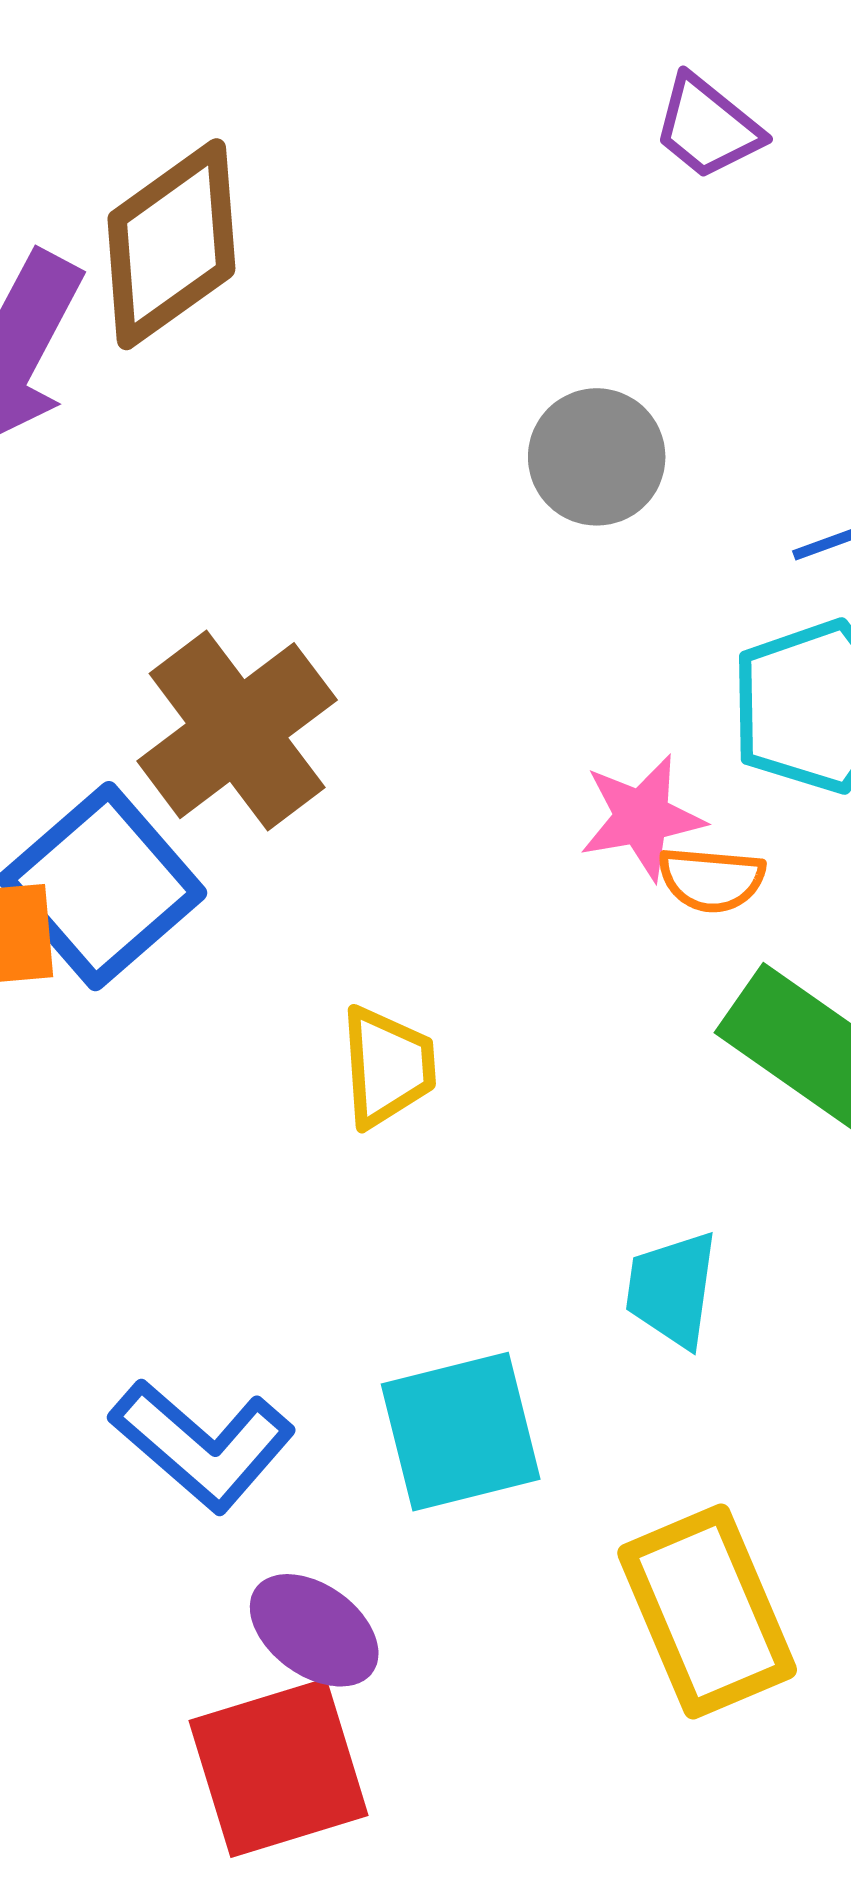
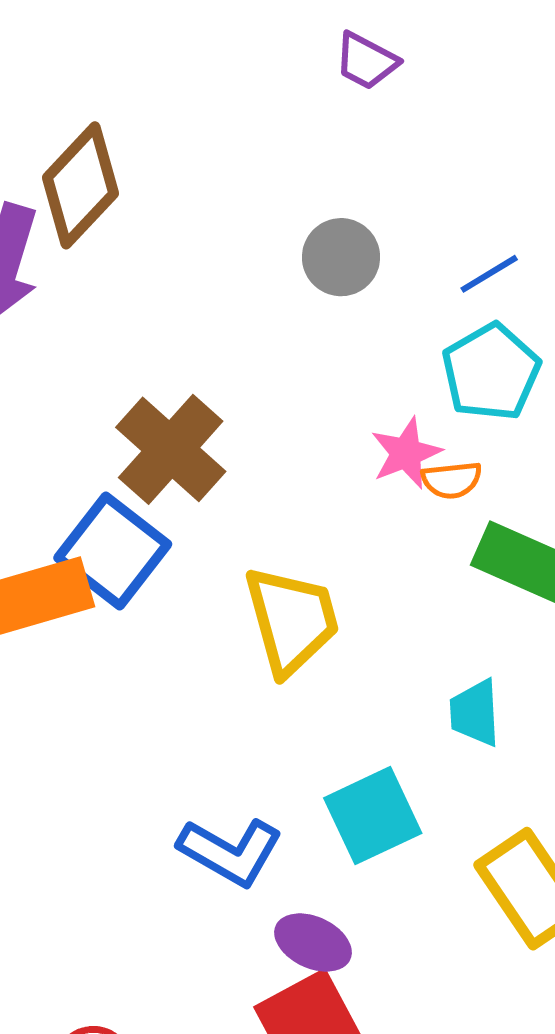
yellow trapezoid: (388, 1067) -> (292, 620), size x1.6

